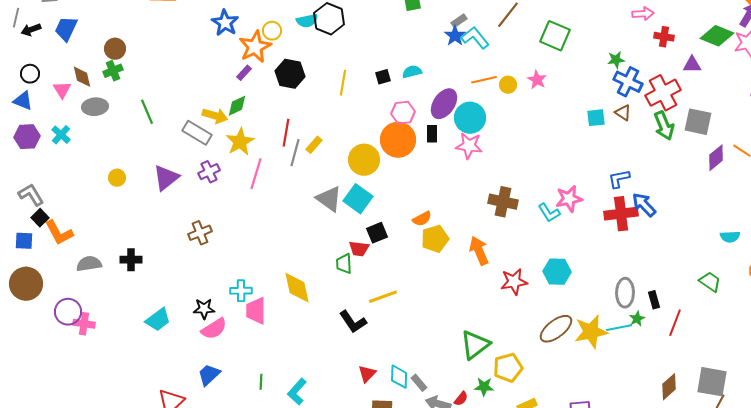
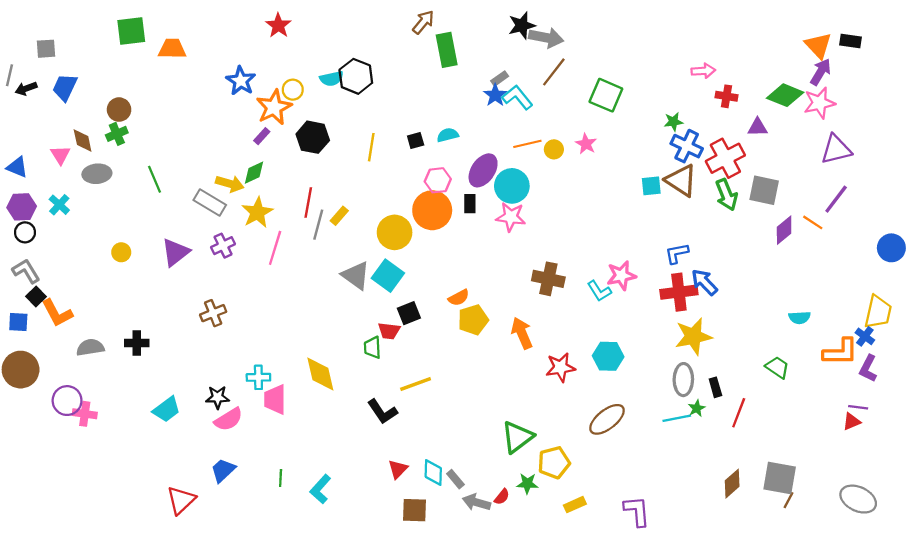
black circle: (30, 74) -> (25, 232), moved
brown triangle: (623, 113) -> (681, 180), size x1.8
yellow star: (591, 332) -> (693, 336), moved

